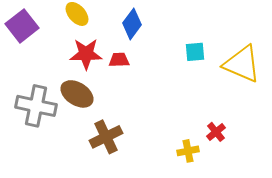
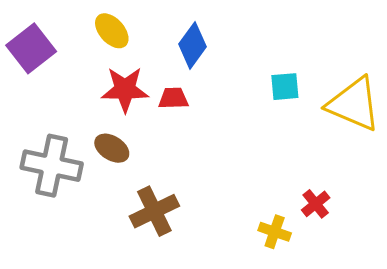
brown ellipse: (77, 94) -> (112, 148), size x0.7
yellow cross: (188, 151) -> (275, 232), turned 30

